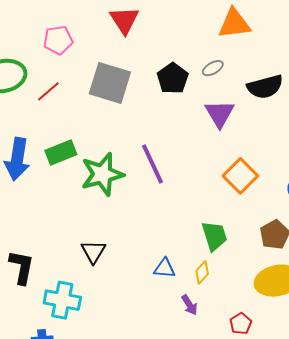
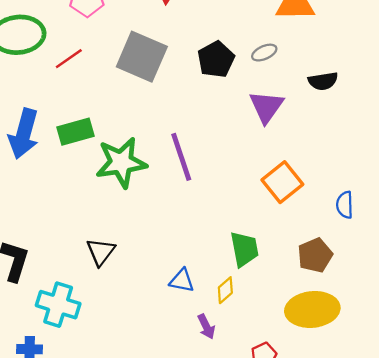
black semicircle: (265, 87) -> (323, 81), size x0.7

